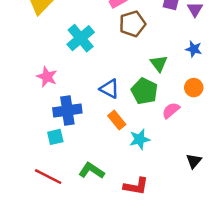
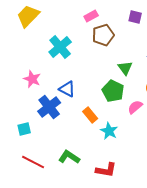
blue triangle: (109, 89) -> (67, 89), moved
blue cross: (67, 110) -> (49, 107), turned -30
cyan square: (55, 137) -> (24, 129), moved
cyan star: (140, 139) -> (109, 131), turned -30

